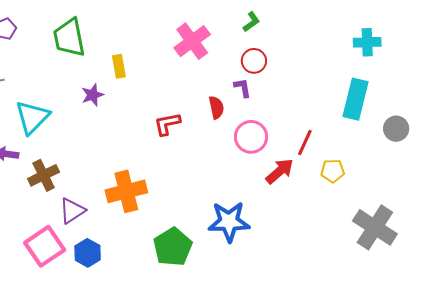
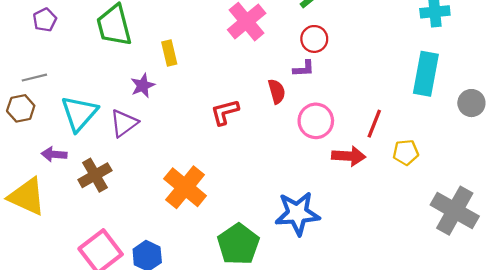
purple L-shape: (243, 88) -> (304, 69), turned 100
red arrow: (280, 171) -> (349, 156), turned 48
orange cross: (126, 191) -> (185, 187), turned -33
purple triangle: (72, 211) -> (124, 123), moved

